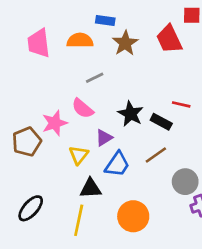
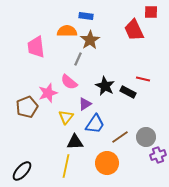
pink trapezoid: (39, 43) -> (36, 47), moved
brown star: (125, 43) -> (90, 40), moved
gray line: (95, 78) -> (78, 59), turned -40
brown line: (156, 155) -> (120, 137), moved
black ellipse: (31, 208) -> (22, 171), moved

